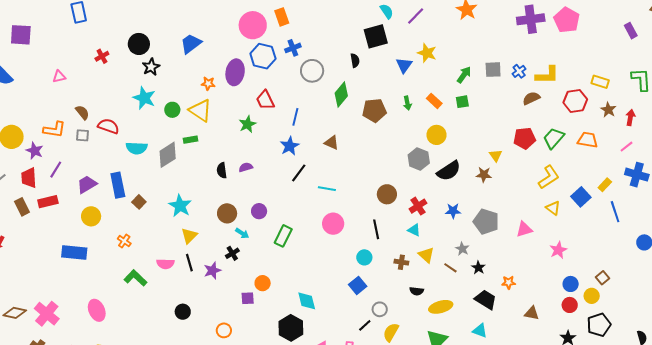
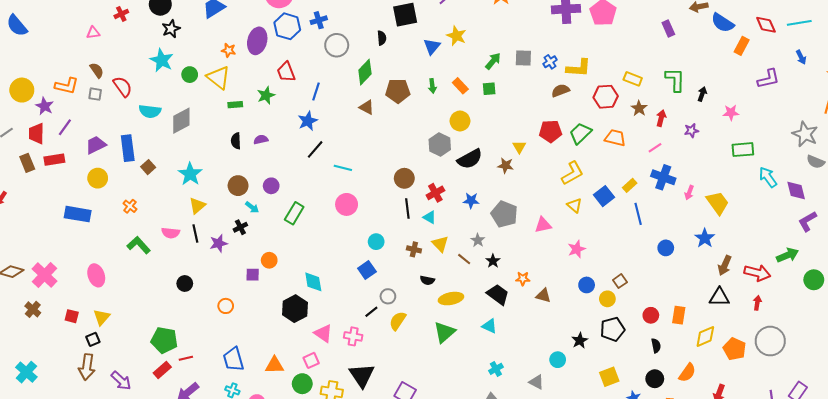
pink triangle: (59, 77) -> (93, 33), moved
red semicircle: (108, 126) -> (123, 87), turned 30
green rectangle: (191, 140) -> (235, 105), moved
brown triangle: (332, 143) -> (367, 107), moved
black line: (376, 229) -> (407, 209), moved
red circle: (570, 305) -> (651, 315), moved
brown triangle: (532, 313) -> (543, 296), moved

